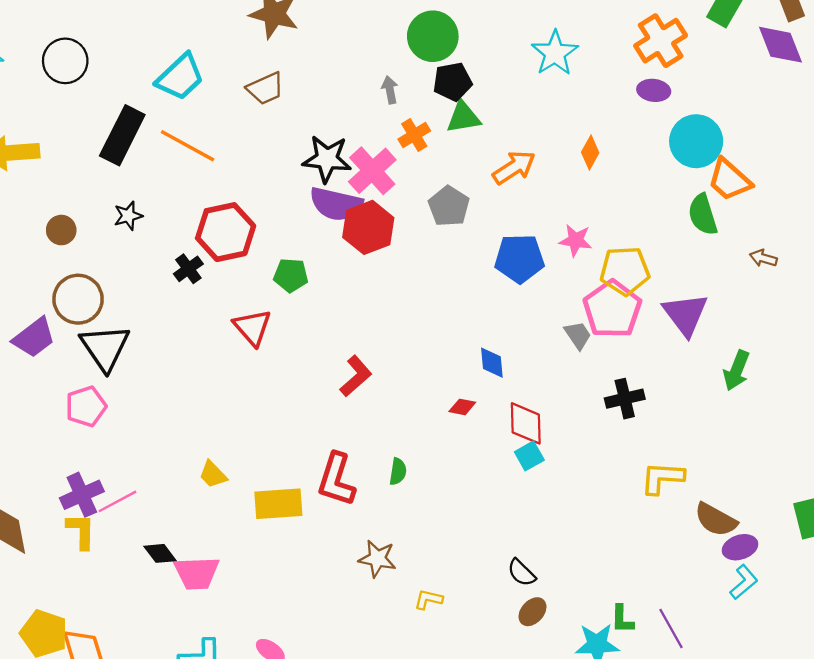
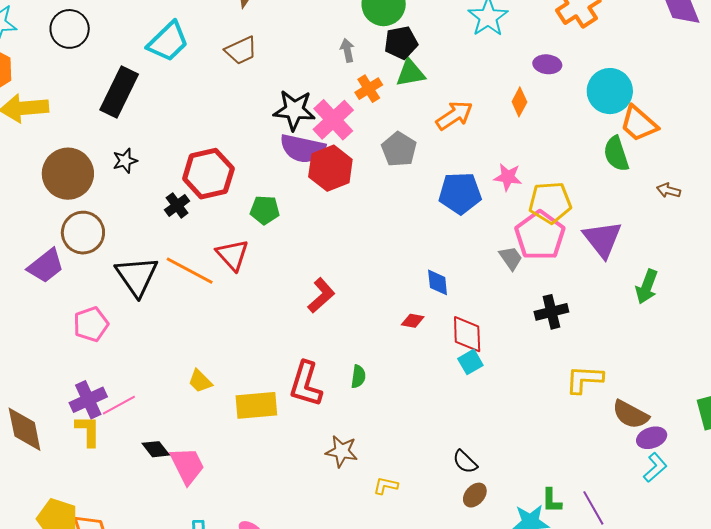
purple ellipse: (654, 90) -> (547, 64), moved
orange line: (188, 146) -> (190, 271), moved
brown circle: (61, 230) -> (68, 174), size x2.0
black triangle: (105, 348) -> (137, 276), moved
pink trapezoid: (197, 573) -> (187, 466), turned -114

